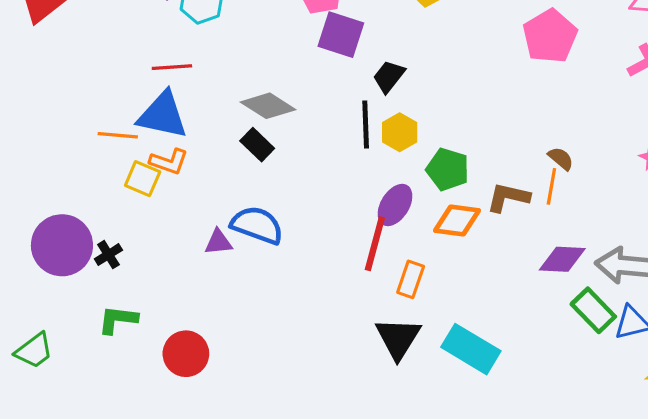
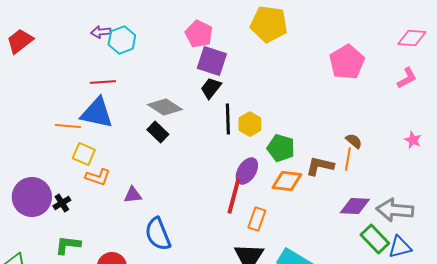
black trapezoid: (389, 76) -> (211, 88), moved
orange L-shape: (169, 162) -> (98, 177), moved
blue semicircle: (257, 225) -> (158, 234), moved, turned -132

